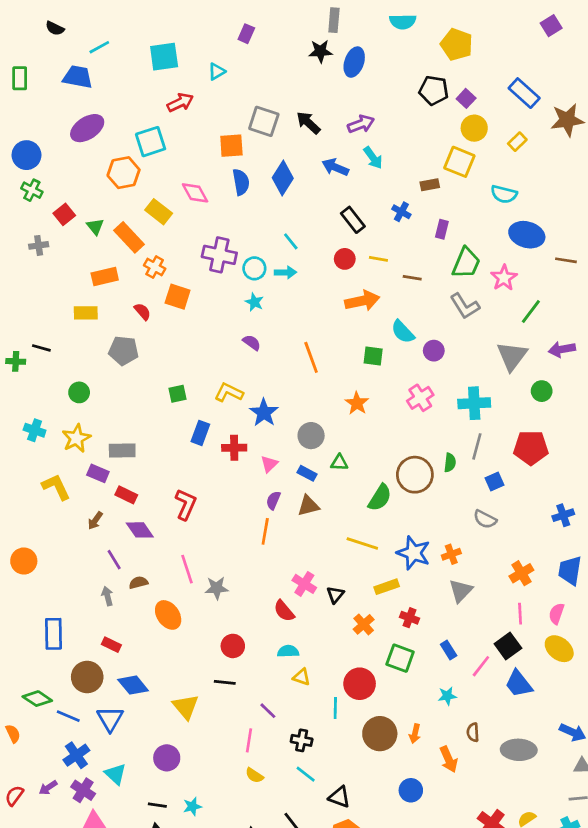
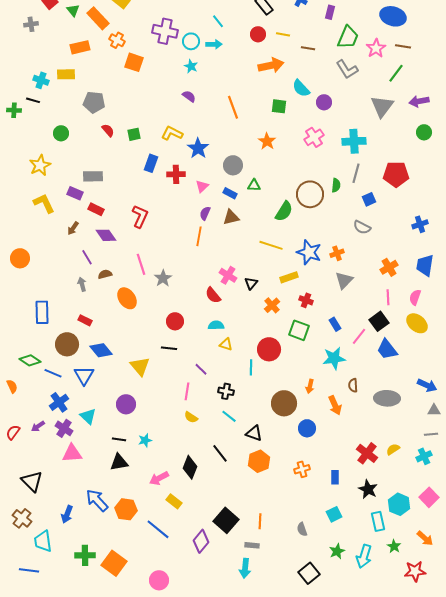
brown line: (566, 260) -> (403, 46), moved
red semicircle: (142, 312) -> (108, 130), moved
green circle: (542, 391) -> (424, 132), moved
cyan cross: (35, 430) -> (41, 80), moved
yellow star: (76, 438) -> (40, 165), moved
gray star: (217, 588) -> (163, 278), turned -30
cyan star: (447, 696) -> (334, 358), size x1.6
brown circle: (380, 734) -> (284, 403), moved

